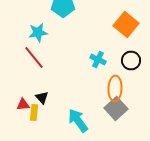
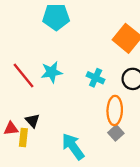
cyan star: (38, 32) -> (52, 72), moved
gray square: (116, 108) -> (116, 133), size x0.6

